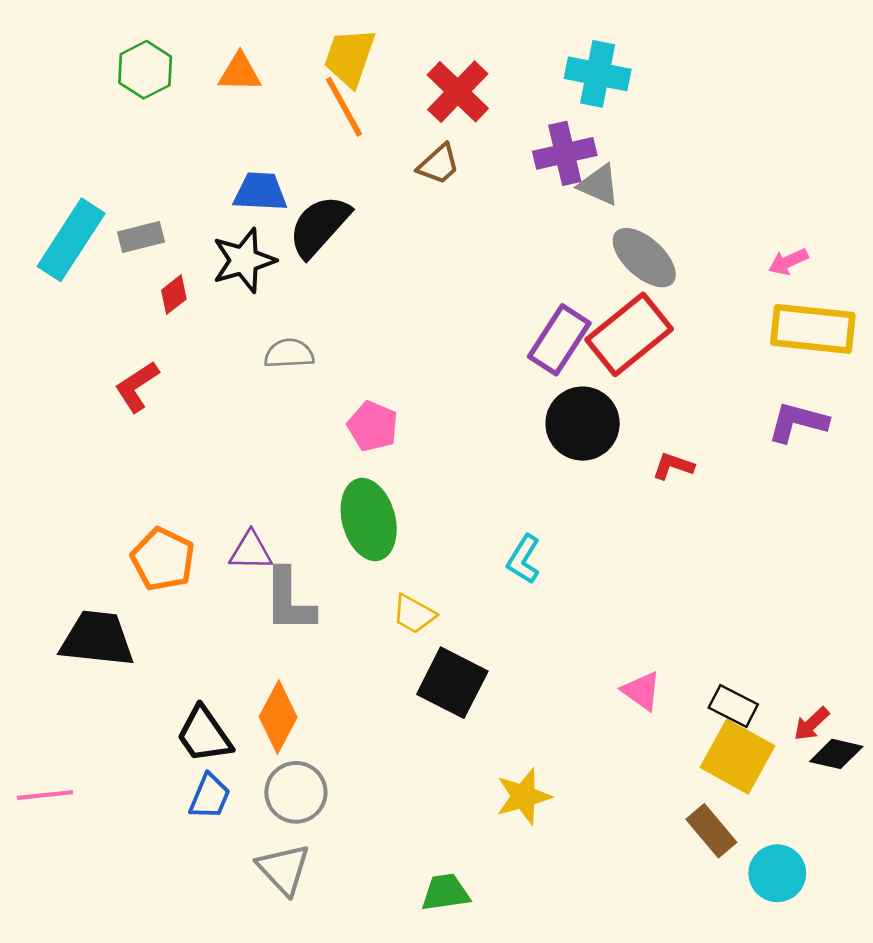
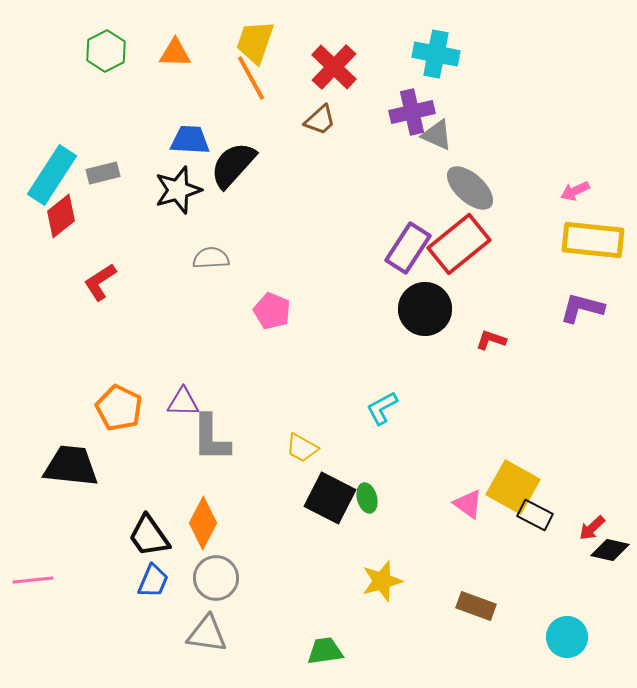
red diamond: (174, 295) -> (61, 216), moved, size x1.5
green ellipse: (369, 519) -> (367, 498), moved, size x0.5
cyan L-shape: (524, 559) -> (382, 408), turned 30
yellow square: (737, 757) -> (513, 487), moved
brown rectangle: (711, 831) -> (476, 606), moved, turned -30
gray triangle: (284, 869) -> (207, 634), turned -39

